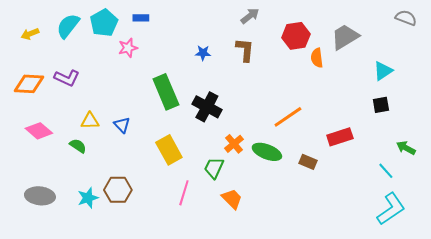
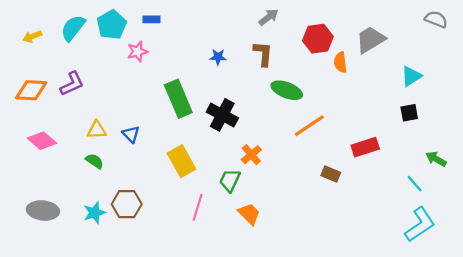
purple L-shape: (67, 78) -> (72, 84), turned -50
green semicircle: (78, 146) -> (95, 161), moved
green ellipse: (267, 152) -> (287, 90), moved

